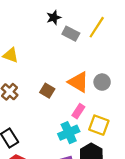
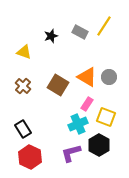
black star: (54, 17) -> (51, 36), moved
brown square: (47, 91) -> (58, 85), size x1.5

